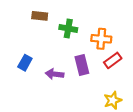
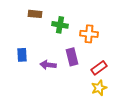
red rectangle: (113, 60) -> (99, 68), moved
blue rectangle: (25, 63) -> (22, 55), turned -32

